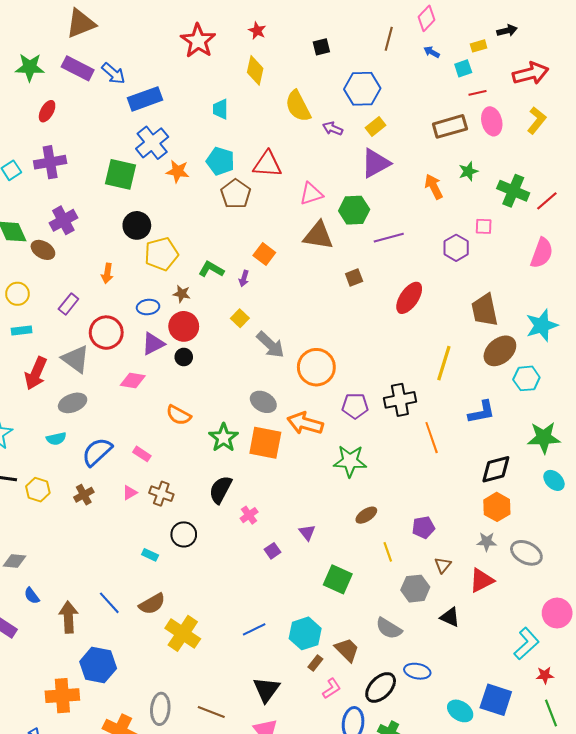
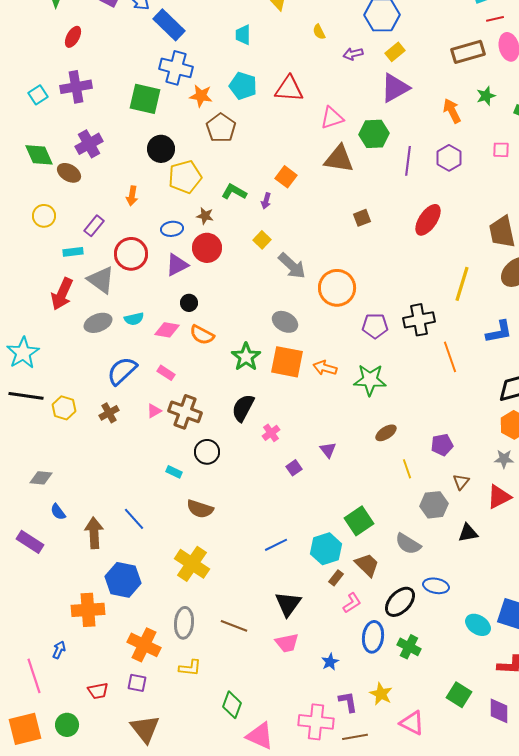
blue rectangle: (145, 99) -> (169, 25), turned 64
yellow semicircle: (298, 106) -> (319, 32), size x0.5
purple arrow: (333, 129) -> (353, 54), turned -36
blue cross: (152, 143) -> (176, 68), turned -36
brown pentagon: (236, 194) -> (221, 128), moved
purple line: (389, 238) -> (408, 161), turned -68
purple hexagon: (456, 248) -> (449, 158), moved
brown square: (354, 277) -> (362, 218), moved
cyan rectangle: (22, 330) -> (73, 252), moved
black circle: (184, 357) -> (189, 303), moved
pink diamond: (133, 380) -> (167, 330), moved
orange arrow: (305, 423) -> (325, 368), moved, size x0.7
cyan semicircle: (56, 439) -> (134, 319), moved
brown cross: (161, 494) -> (185, 412), size x1.4
green square: (338, 579) -> (359, 521), moved, turned 32
brown semicircle: (152, 604) -> (200, 509), moved, turned 48
black triangle: (450, 617) -> (468, 533), turned -35
yellow cross: (183, 633) -> (192, 564), moved

